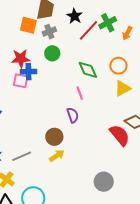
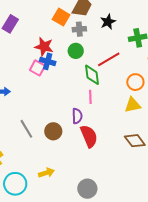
red line: (89, 30) -> (109, 59), moved
green diamond: (88, 70) -> (92, 75), moved
red semicircle: (120, 135) -> (89, 136), moved
gray line: (22, 156) -> (26, 129), moved, turned 66
yellow arrow: (57, 156) -> (46, 173), moved

